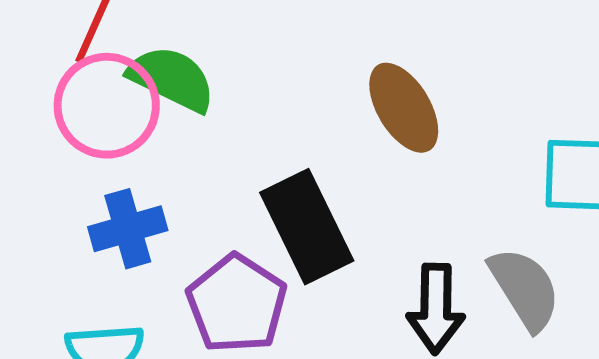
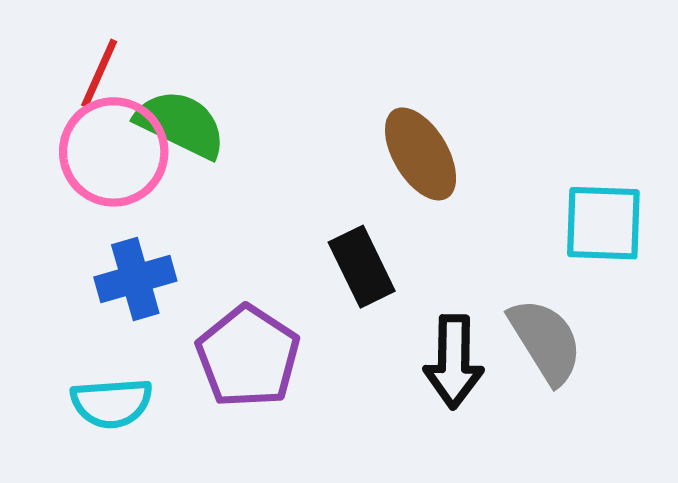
black rectangle: (307, 227) -> (362, 267), moved, size x0.7

